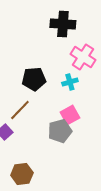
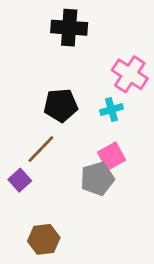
black cross: (63, 24) -> (69, 28), moved

